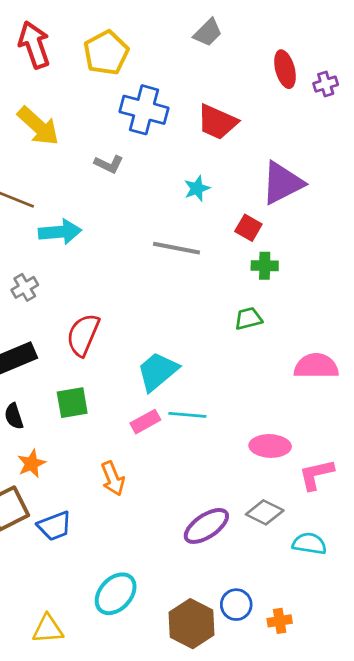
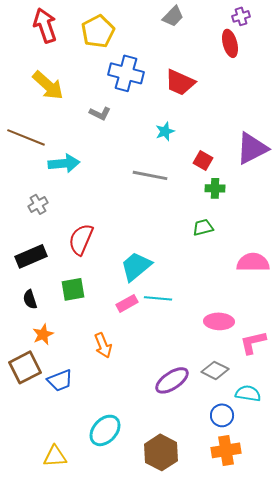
purple cross: (326, 84) -> (241, 16), moved
purple triangle: (282, 183) -> (252, 148), moved
blue circle: (236, 605) -> (222, 415), moved
orange cross: (280, 621) -> (226, 450), size x1.6

